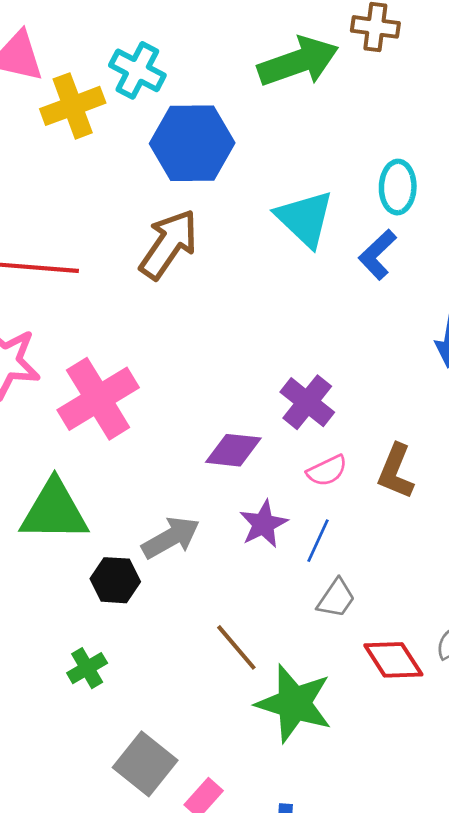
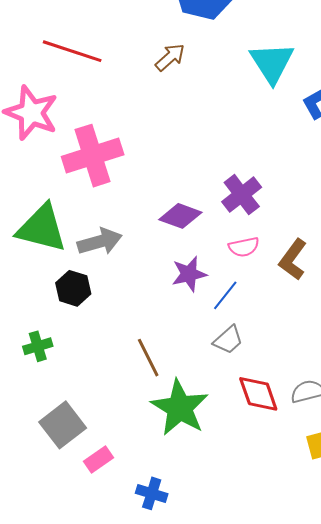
brown arrow: (169, 244) -> (170, 57), size x0.6
gray arrow: (171, 538) -> (100, 242), moved

